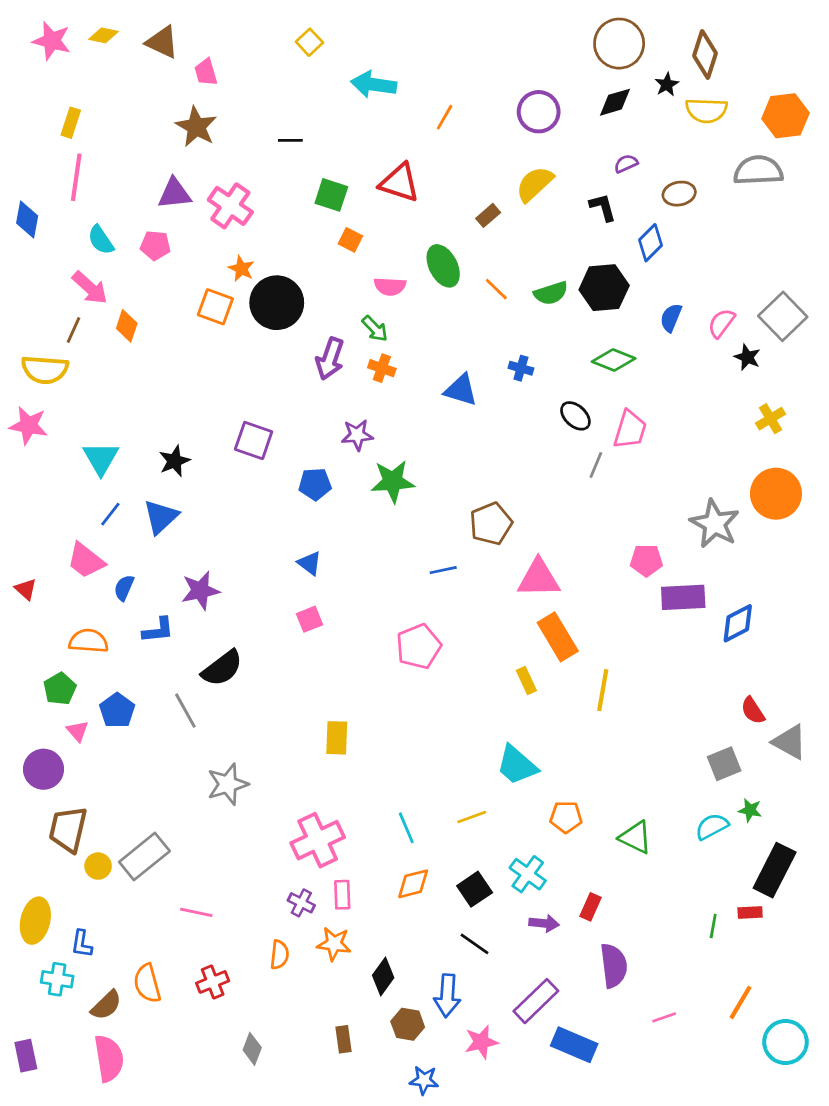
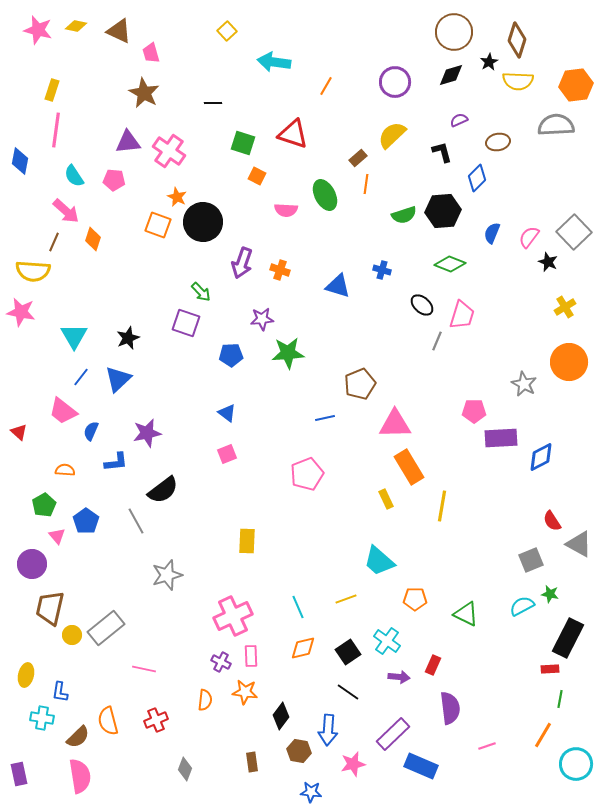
orange line: (496, 289) -> (366, 184), moved, turned 54
green arrow: (375, 329) -> (201, 292), moved
gray star: (715, 524) -> (524, 384), size x0.7
orange semicircle: (89, 641) -> (65, 470), size x0.7
yellow ellipse: (35, 921) -> (26, 675), size x0.7
green line: (713, 926) -> (560, 699), moved

